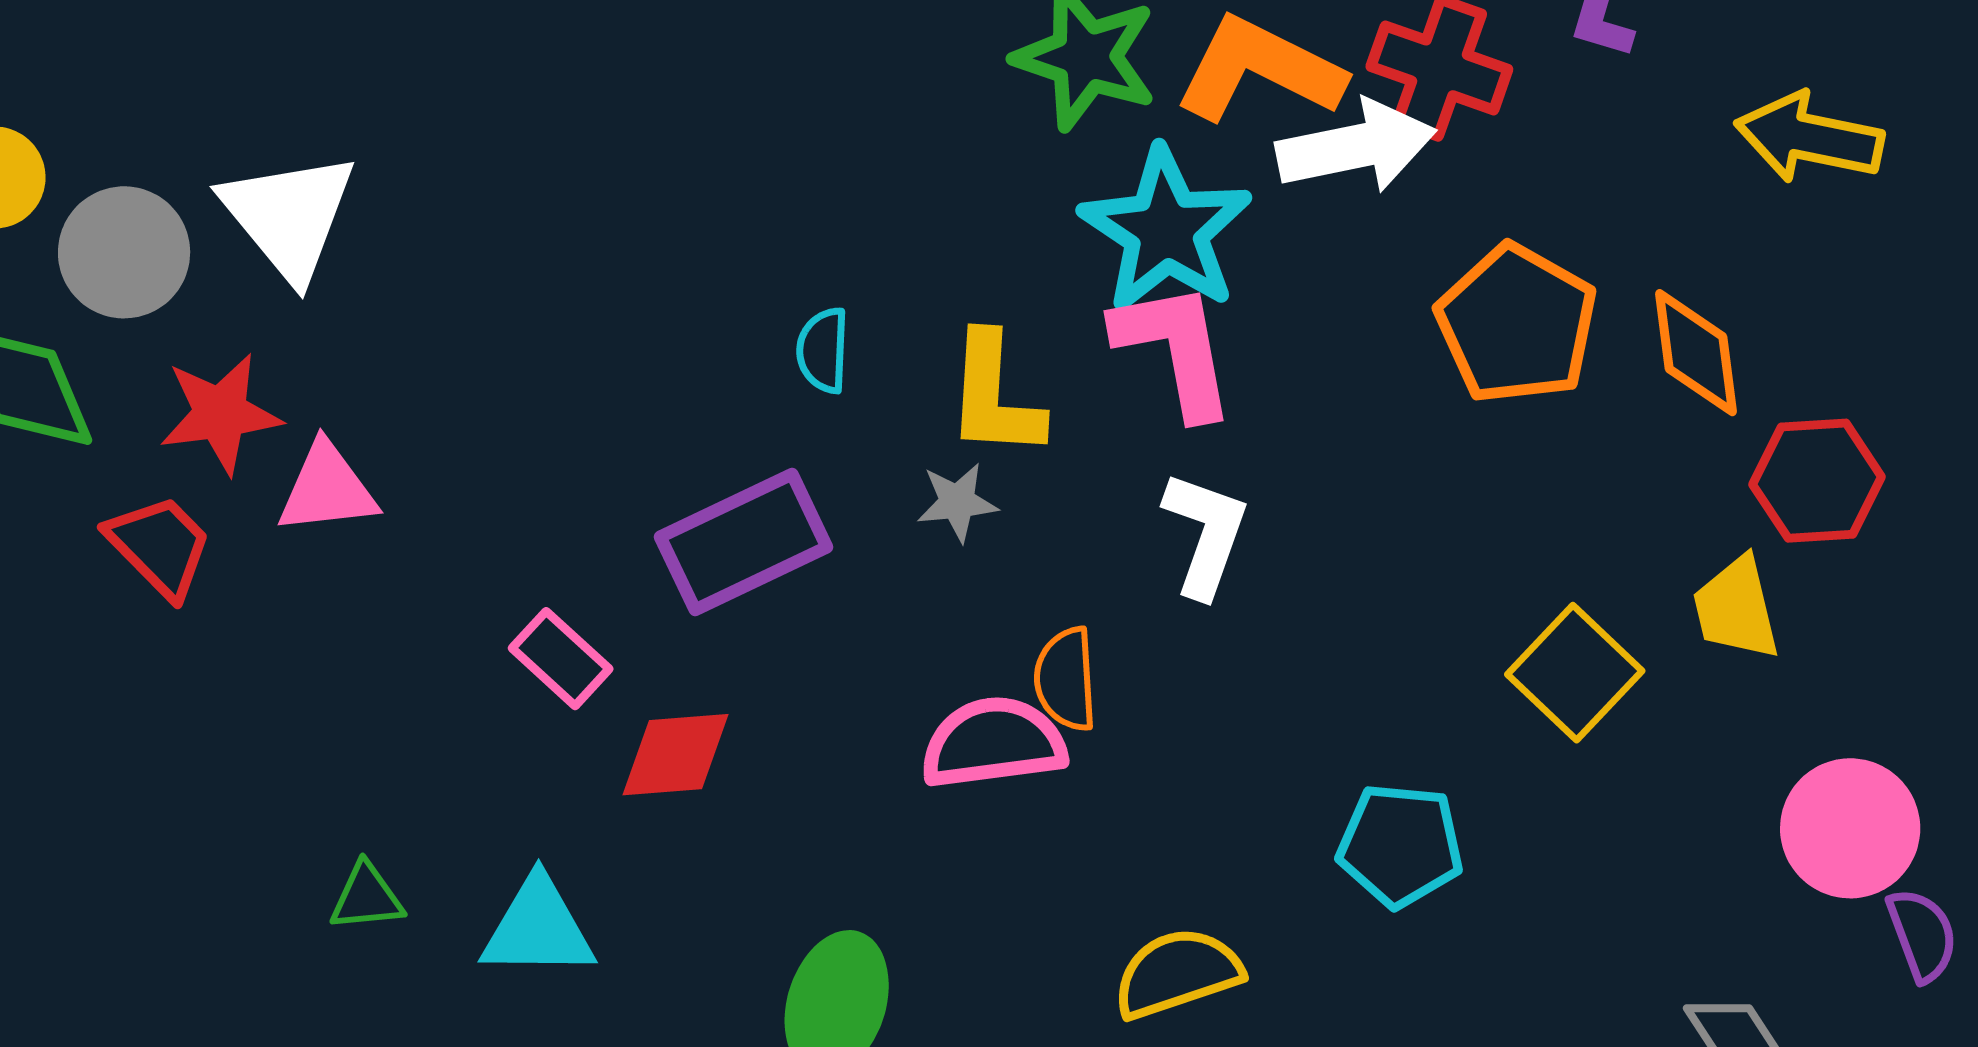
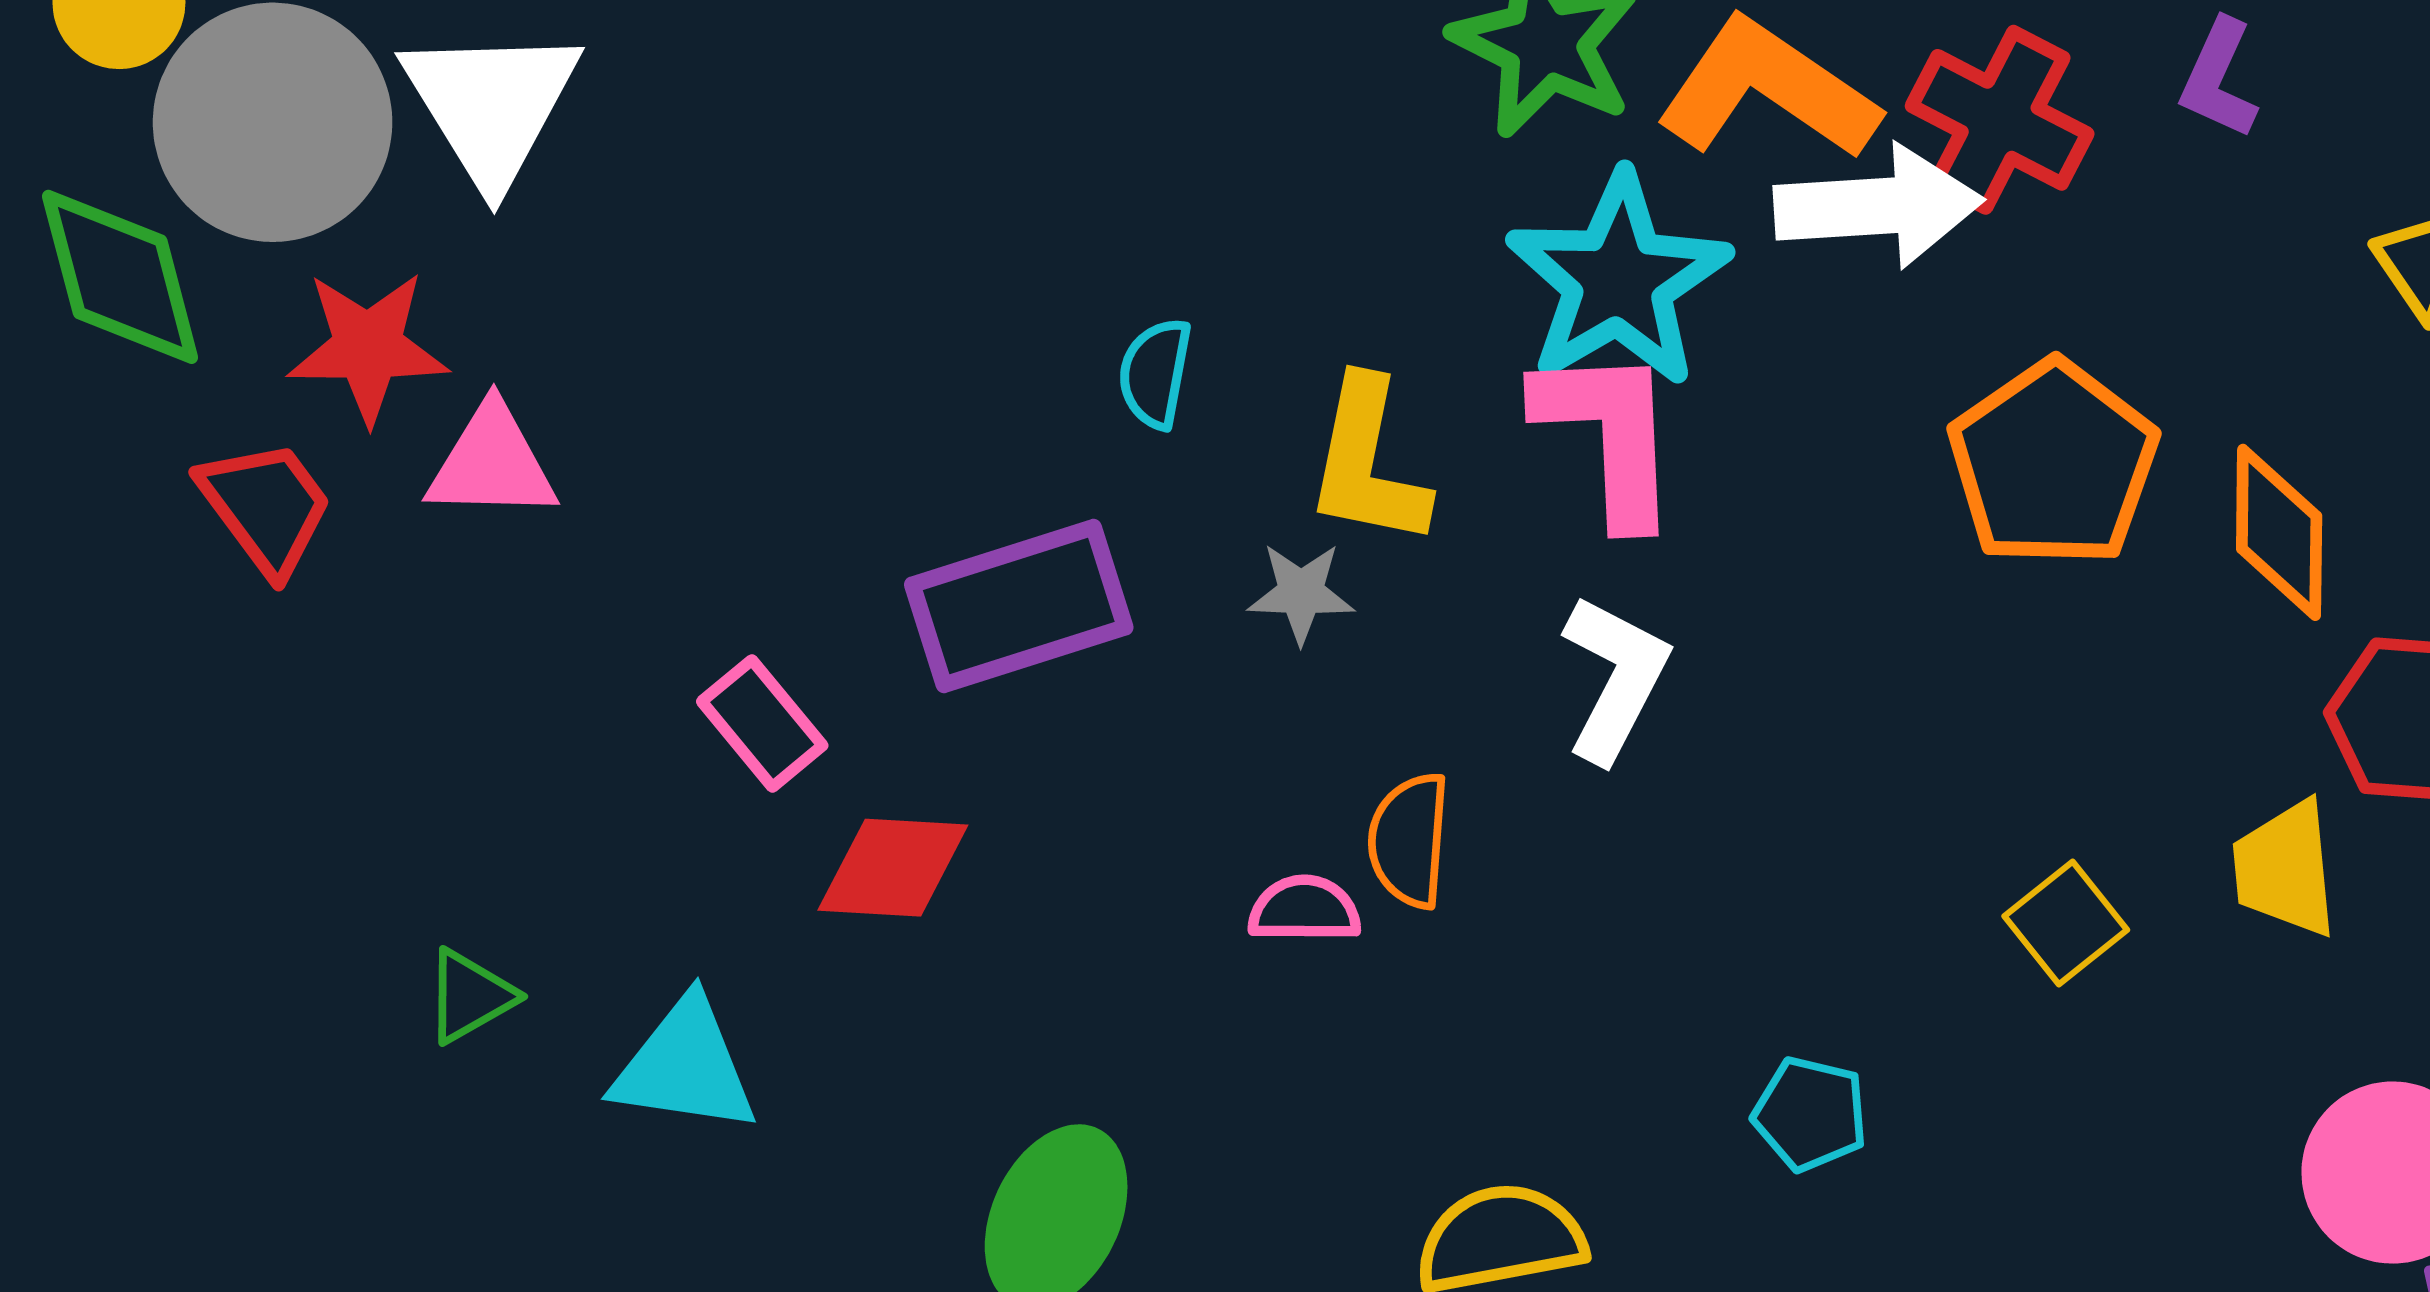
gray circle: (124, 252) -> (273, 122), size x1.4
yellow square: (1575, 673) -> (2066, 923), size x0.7
pink semicircle: (993, 743) -> (1304, 909), size x0.6
cyan pentagon: (1400, 845) -> (1810, 1114), size x0.7
green triangle: (367, 897) -> (470, 996), turned -32

